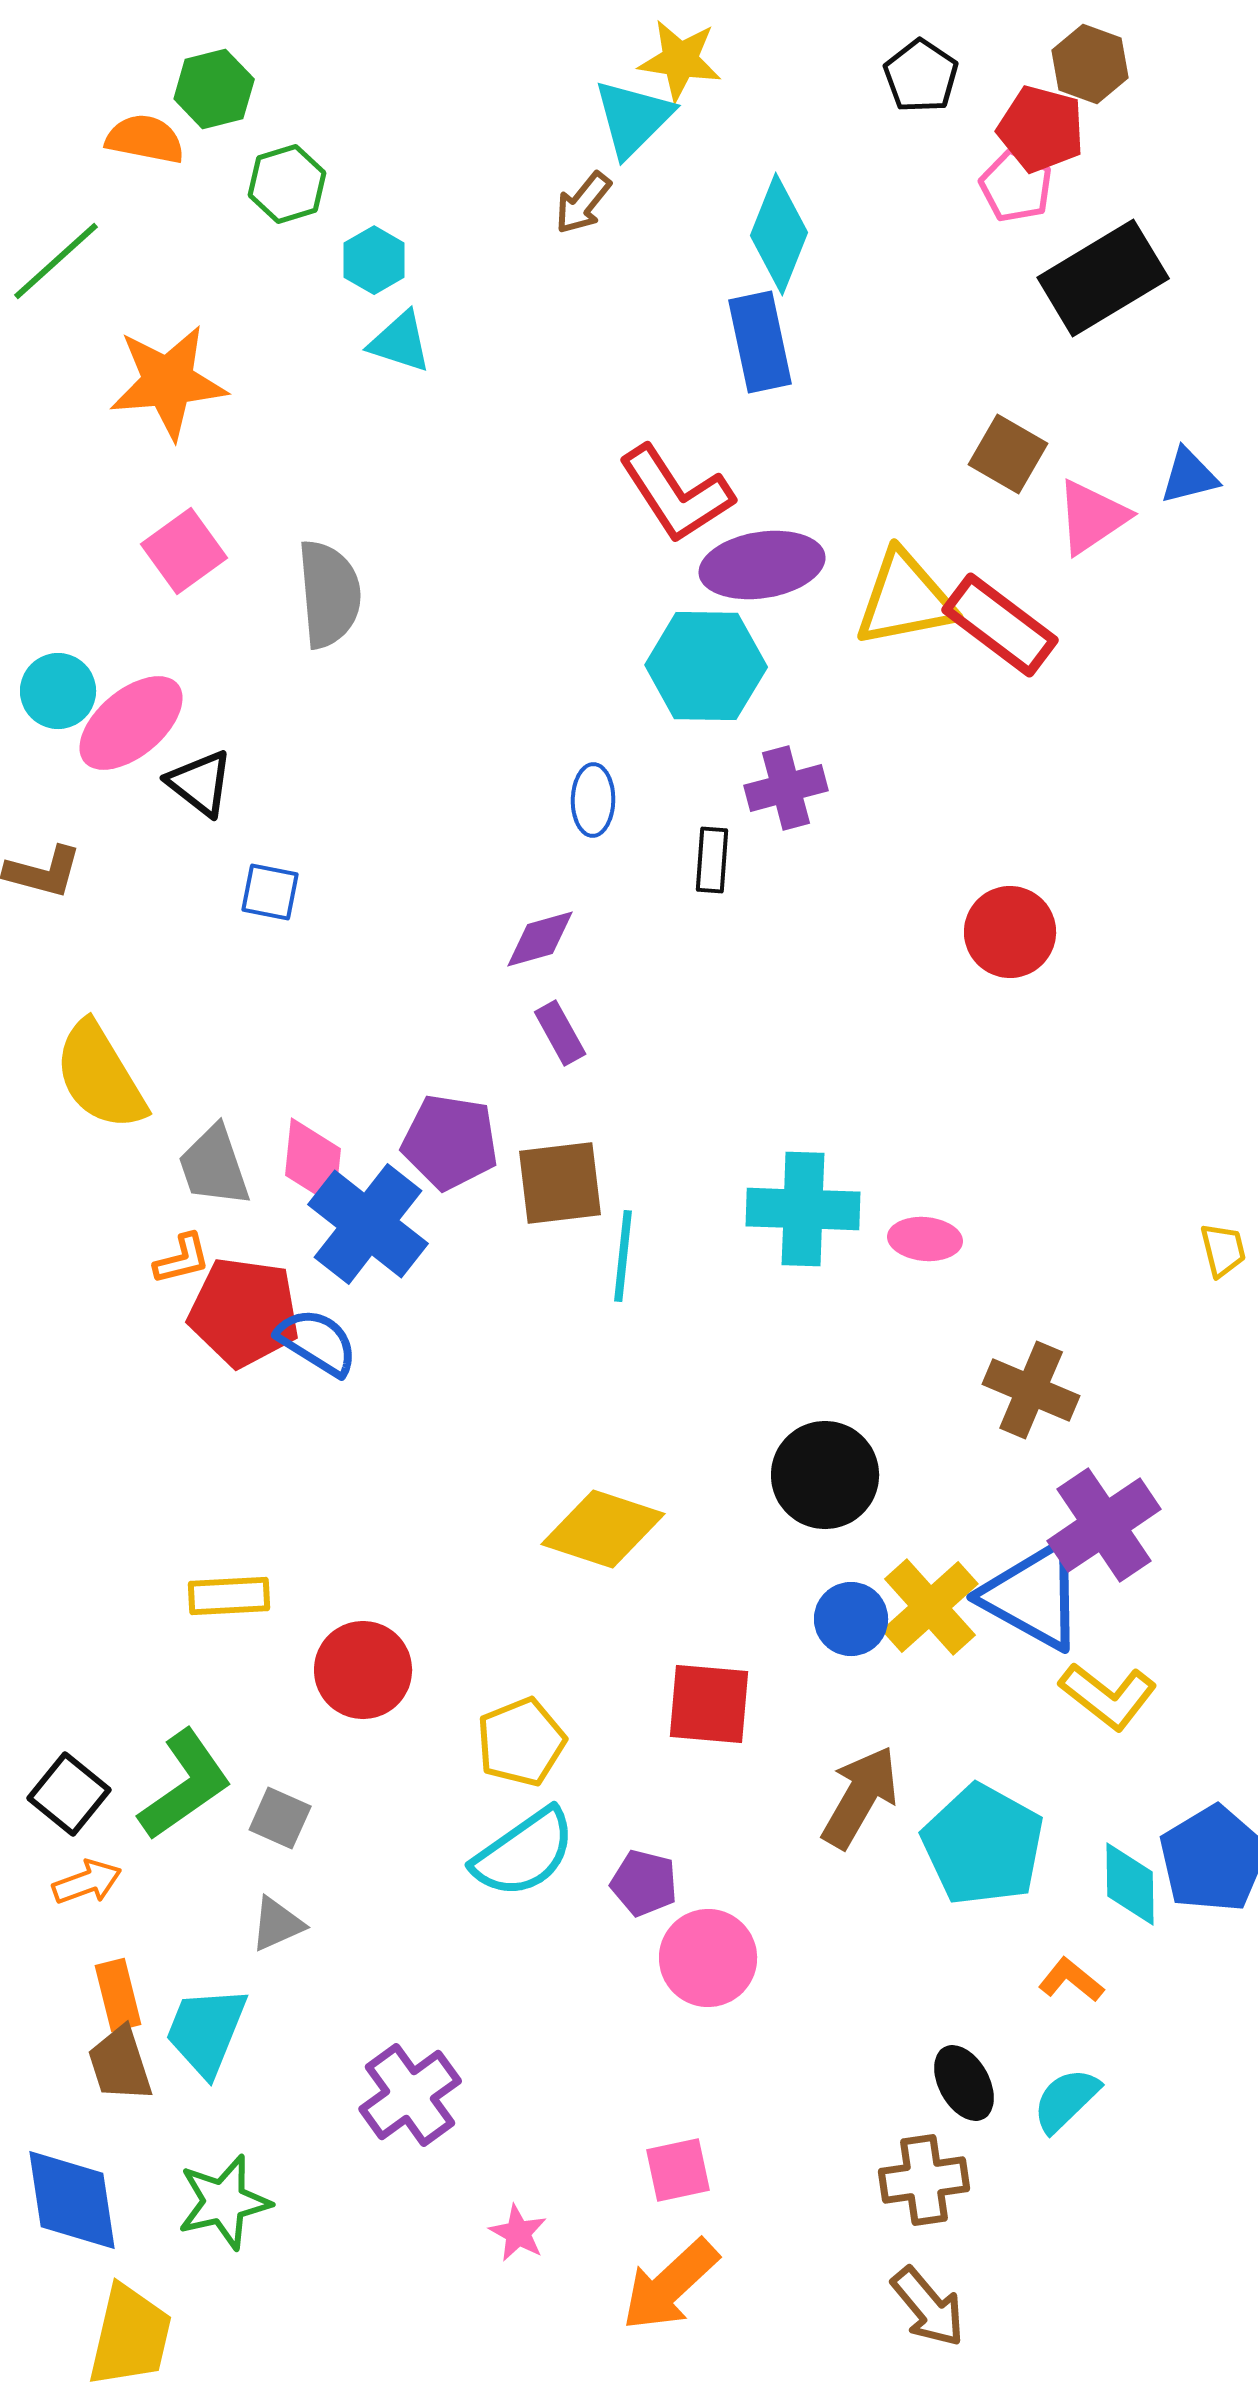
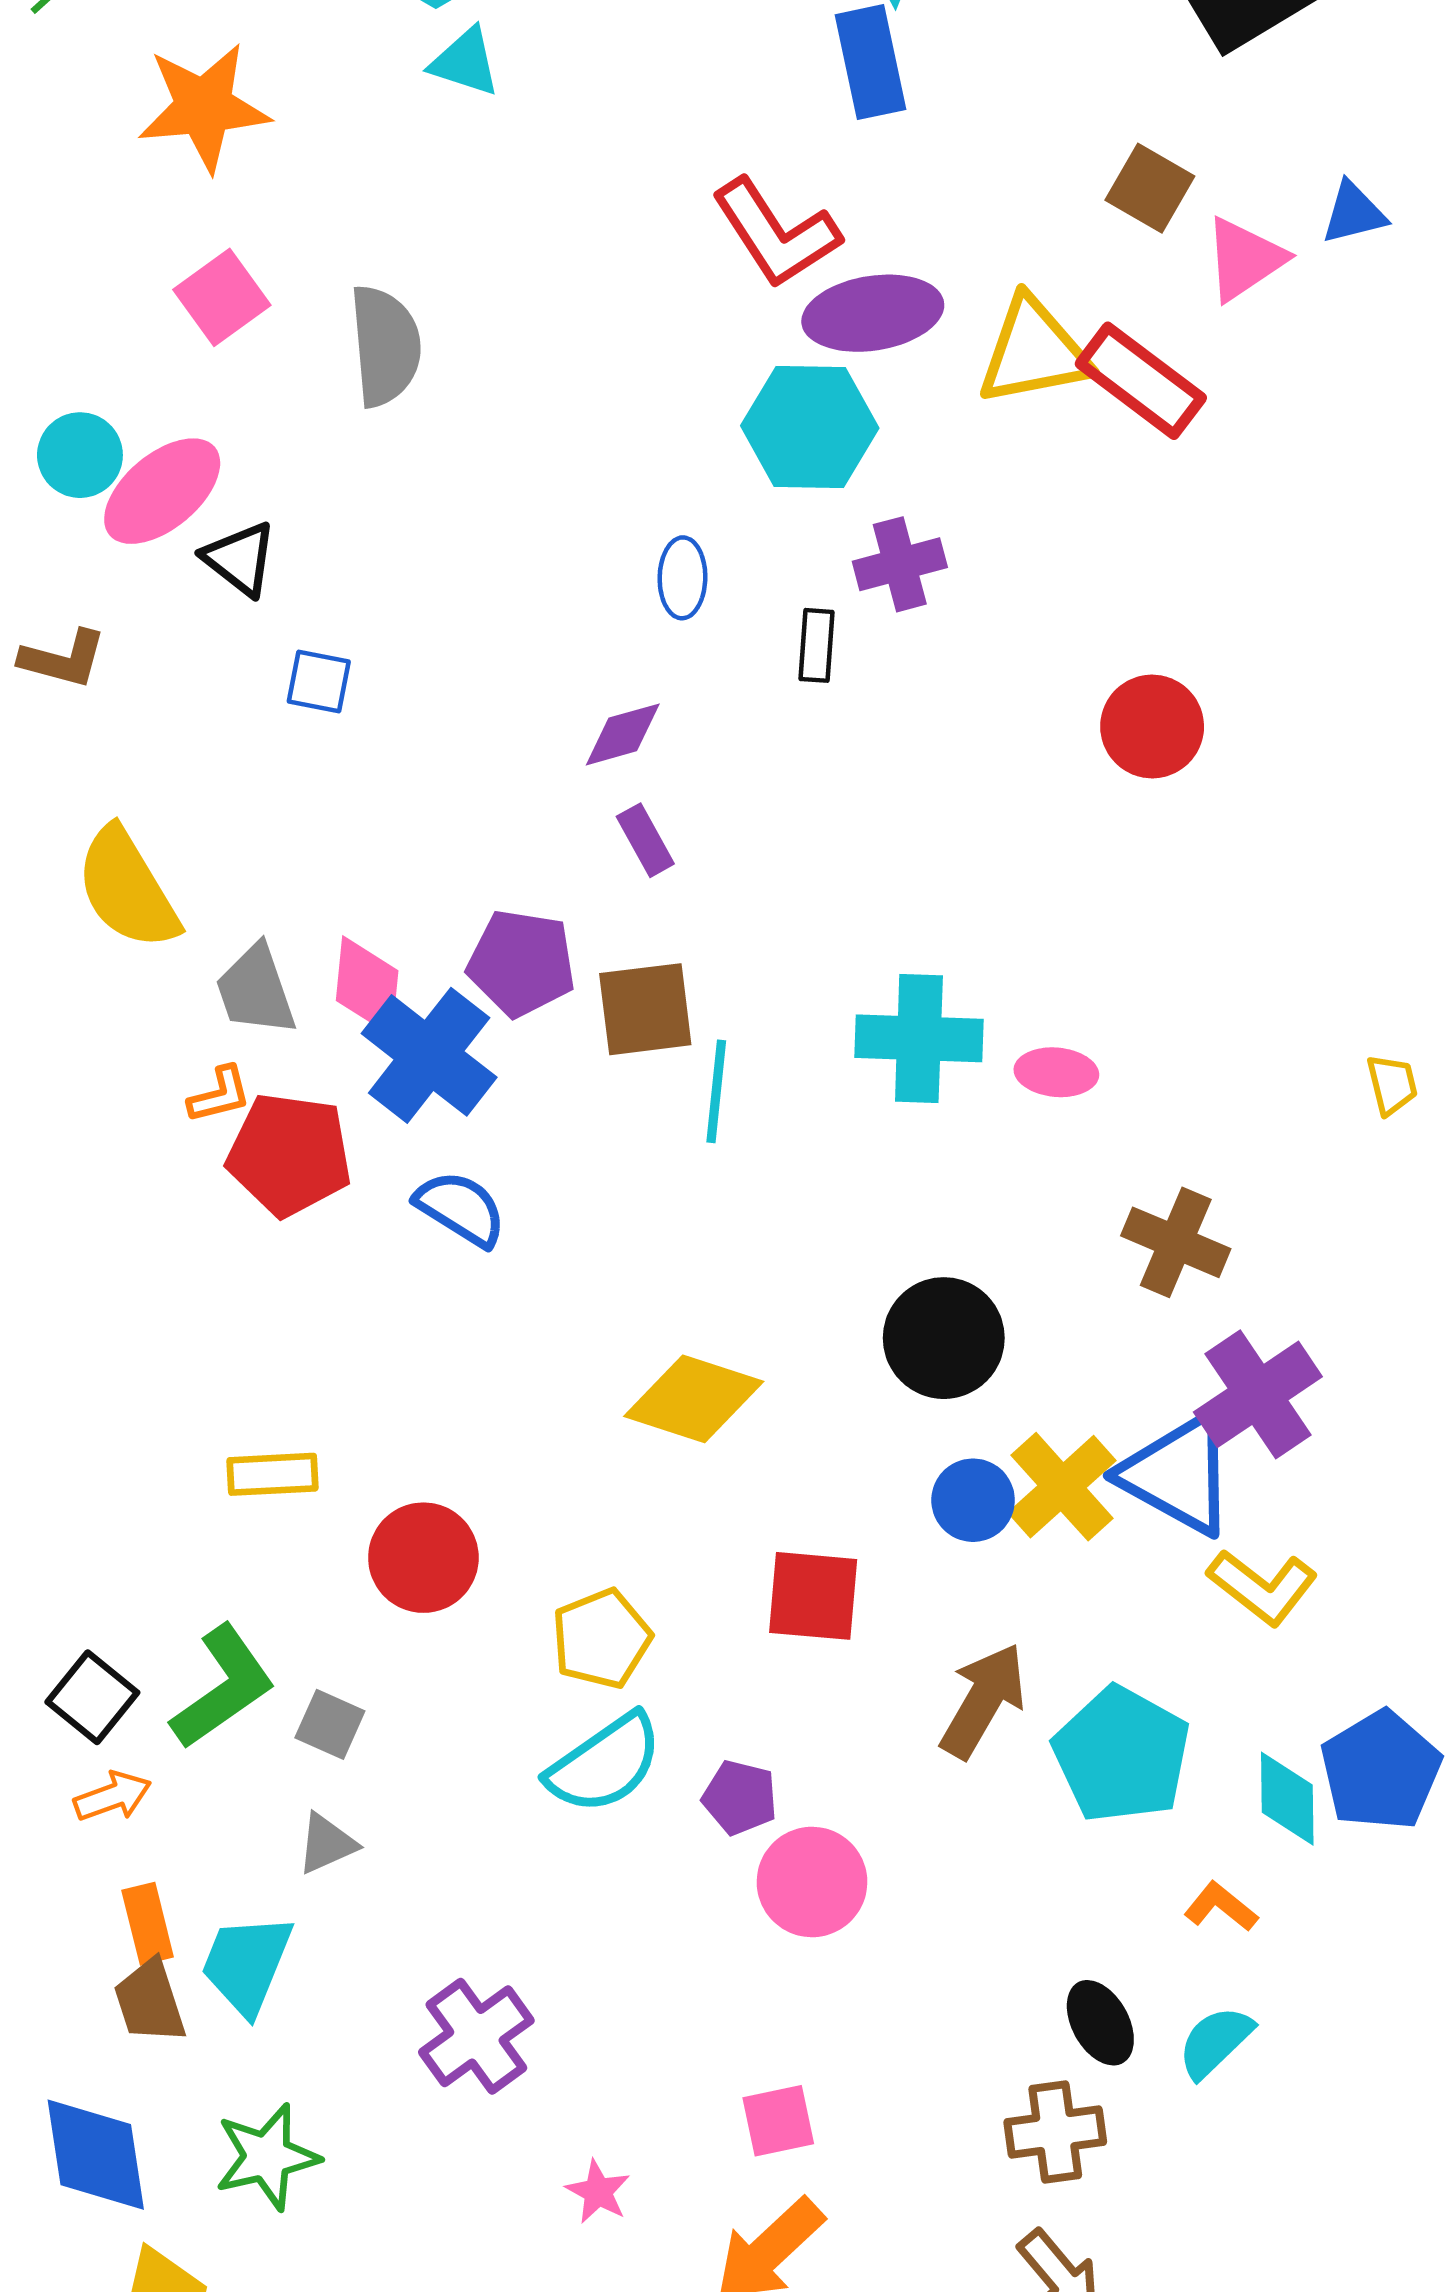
blue semicircle: (317, 1342) -> (461, 1209), moved

